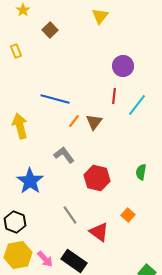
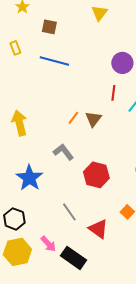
brown square: (50, 30) -> (49, 27), turned -35
blue line: (55, 99) -> (54, 61), moved
pink arrow: (45, 259) -> (48, 244), moved

